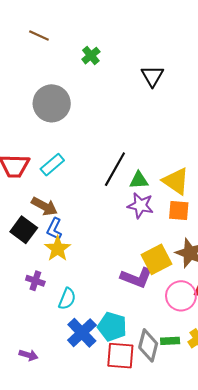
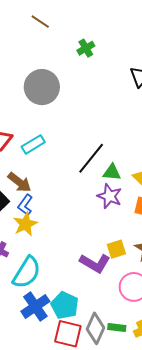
yellow square: (157, 259) -> (116, 249), size x0.7
cyan semicircle: (67, 299) -> (27, 272), size x1.6

